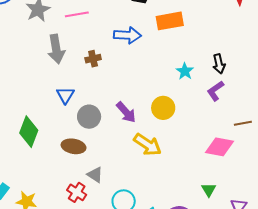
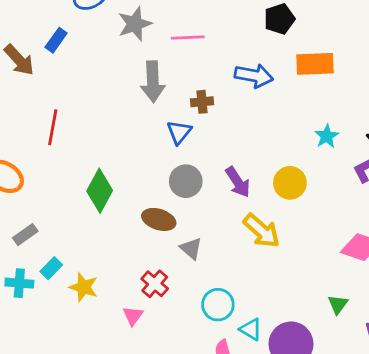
blue triangle: (65, 95) -> (179, 132), moved
gray triangle: (95, 175) -> (191, 248), moved

